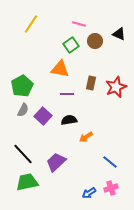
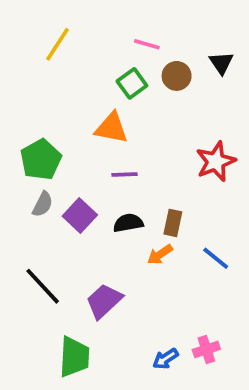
black triangle: (119, 34) -> (221, 63), turned 32
brown rectangle: (91, 83) -> (173, 223), moved
blue line: (110, 162) -> (216, 258), moved
green trapezoid: (27, 182) -> (74, 357), moved, turned 105

